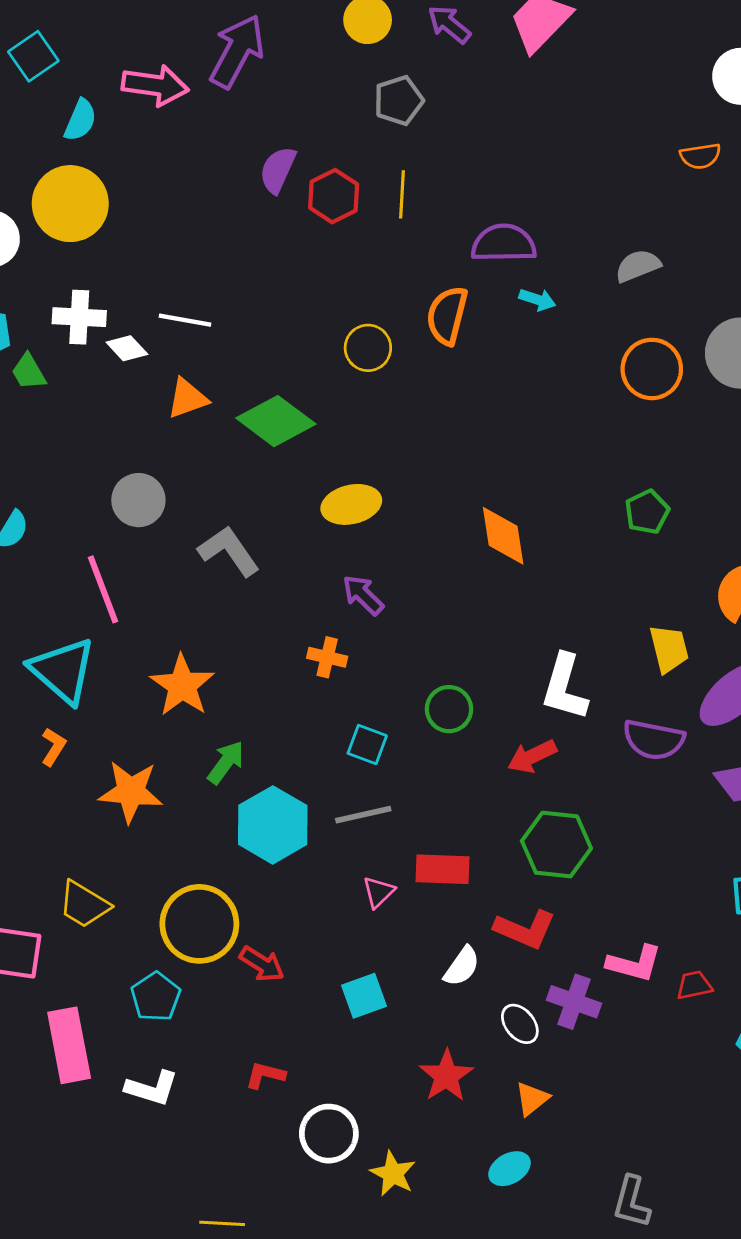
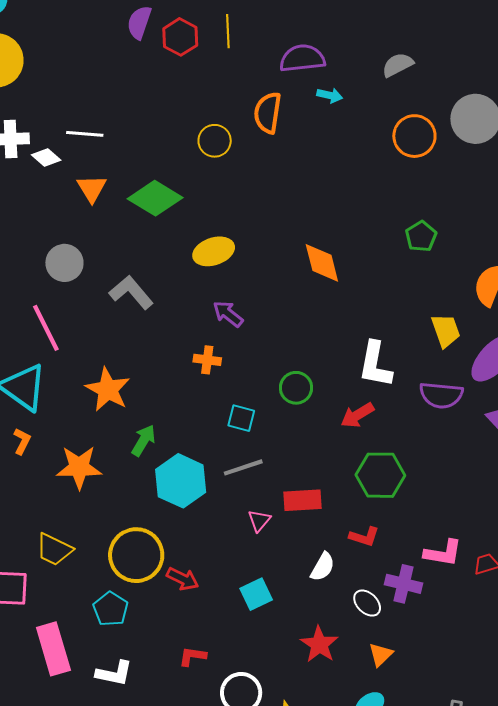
orange triangle: (187, 398) -> (92, 188), turned -36
red L-shape: (525, 929) -> (364, 537), size x0.7

